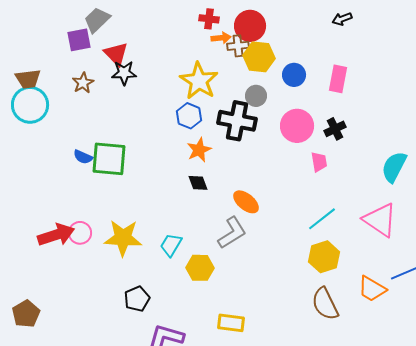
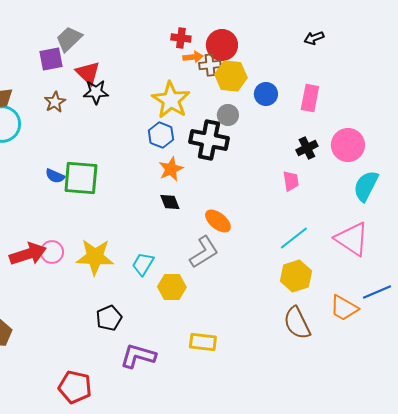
pink circle: (297, 126) -> (348, 145), moved

